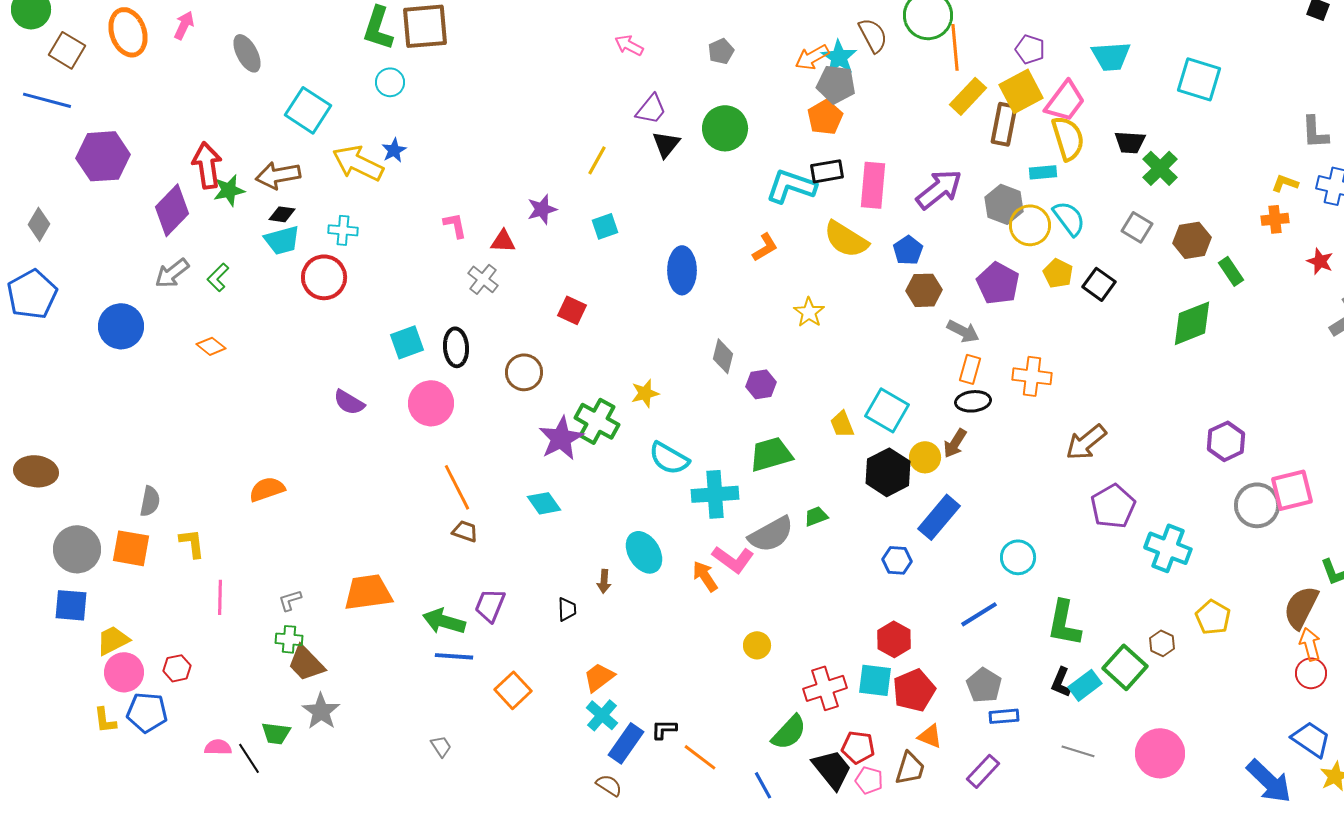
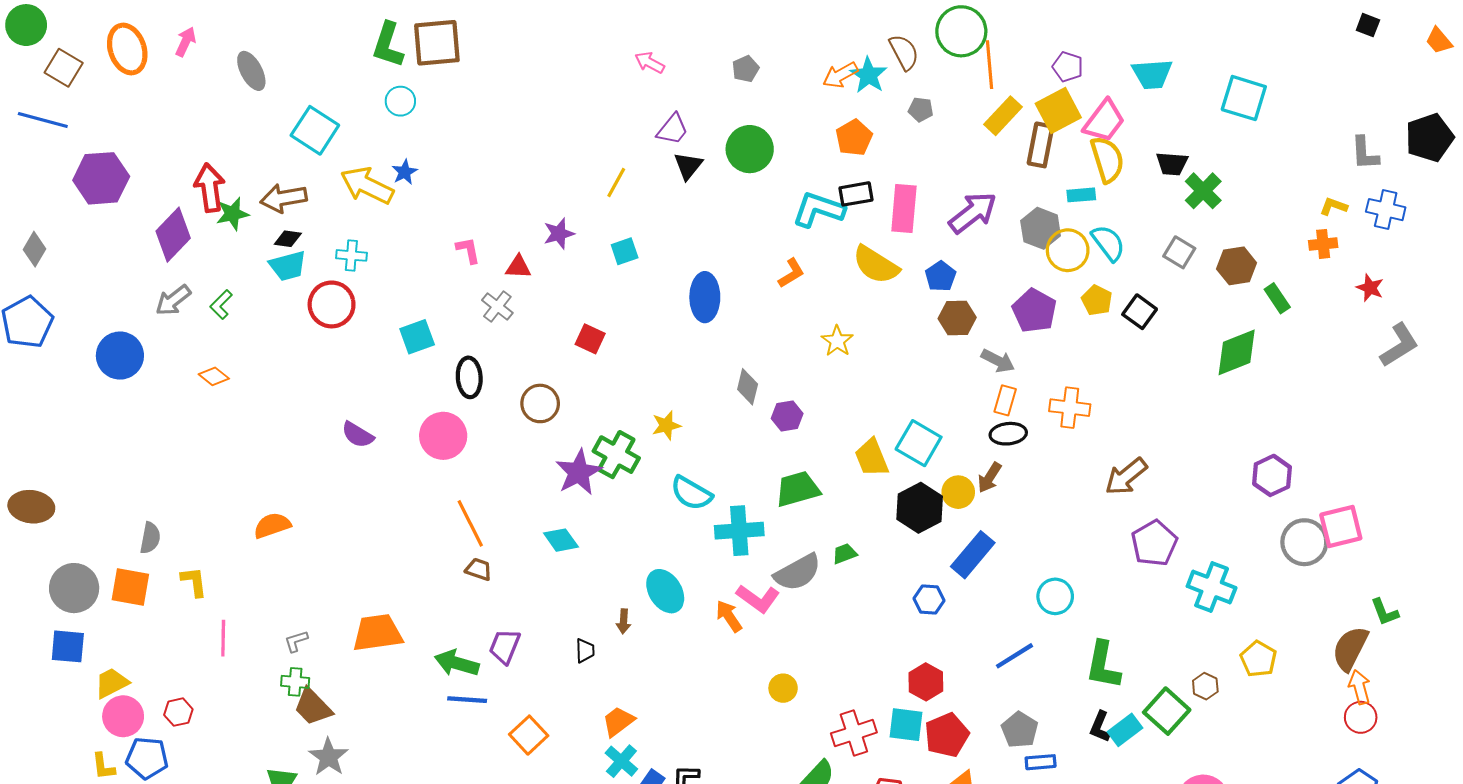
gray pentagon: (836, 84) -> (921, 109), moved, size x0.6
cyan square: (407, 342) -> (417, 337), moved
yellow trapezoid: (842, 424) -> (872, 458), size x1.4

